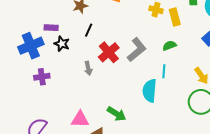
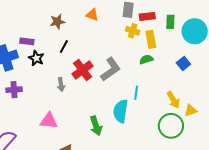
green semicircle: (169, 46) -> (146, 59), moved
green arrow: (117, 114) -> (96, 126), moved, turned 36
pink triangle: (80, 119) -> (49, 121), moved

